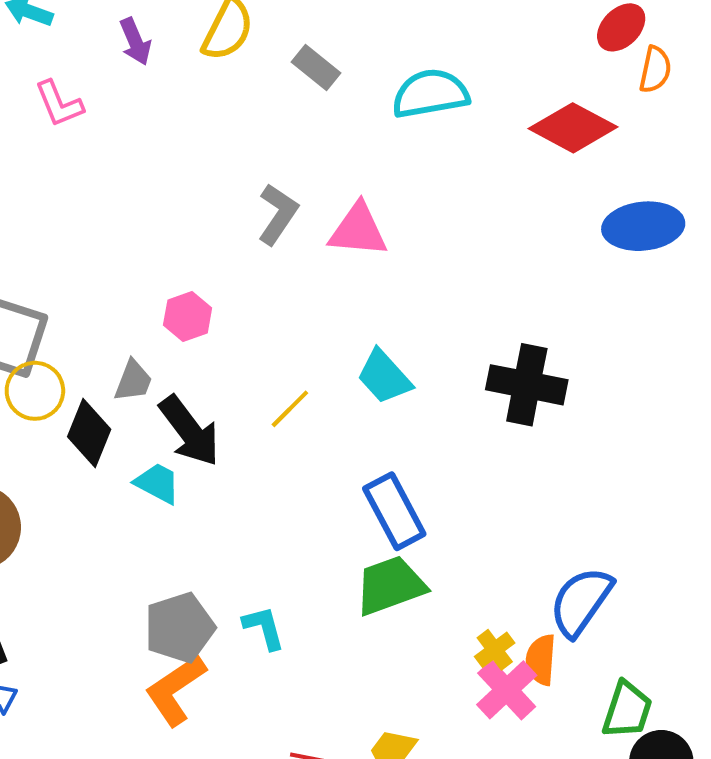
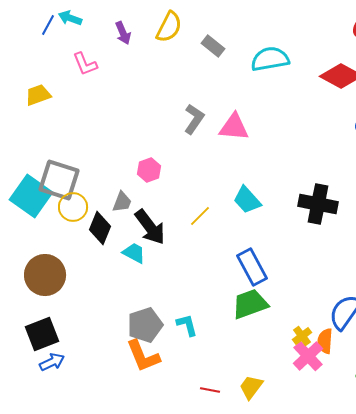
orange L-shape: (175, 690) -> (143, 356), turned -78

